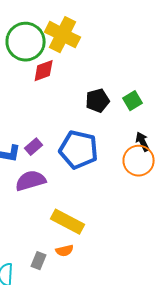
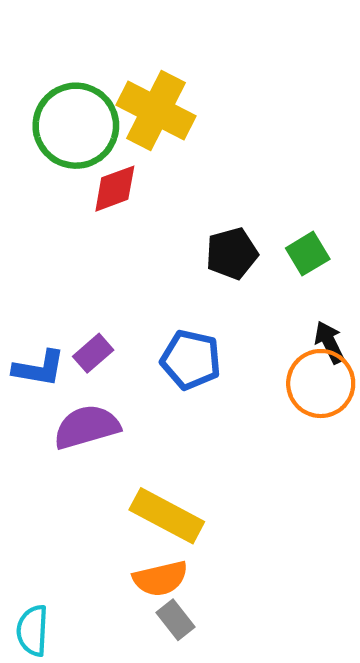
blue pentagon: (79, 150) -> (191, 360), size x0.7
orange semicircle: (65, 251) -> (160, 579), size x1.4
gray rectangle: (39, 261) -> (176, 620), moved, turned -60

